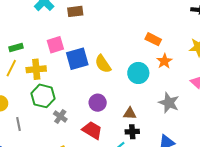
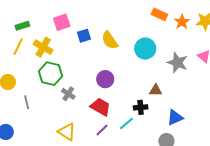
blue square: (77, 59) -> (84, 36), size x0.6
orange star: (164, 61) -> (182, 22), moved
yellow cross: (36, 69) -> (43, 47), turned 36
gray star: (169, 103) -> (177, 63), moved
brown triangle: (130, 113) -> (156, 90), moved

